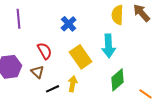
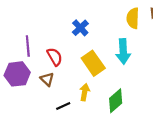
purple line: (19, 19) -> (28, 46), moved
green diamond: (118, 80) -> (116, 101), moved
black line: (53, 89) -> (63, 106), moved

